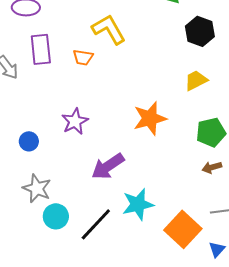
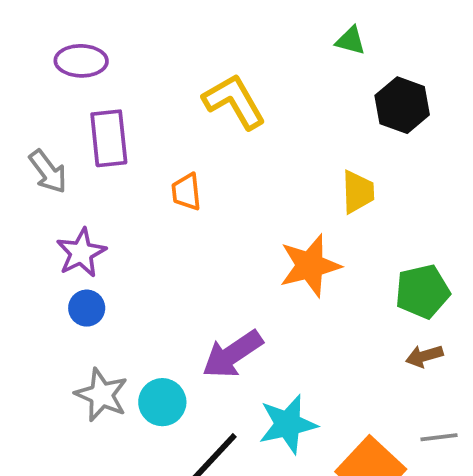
orange trapezoid: (83, 57) -> (186, 192), moved, turned 75
yellow trapezoid: (196, 80) -> (358, 192), moved, turned 115
purple star: (75, 121) -> (81, 253), moved
cyan circle: (56, 216) -> (162, 402), moved

